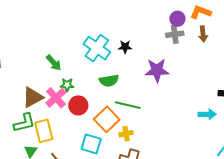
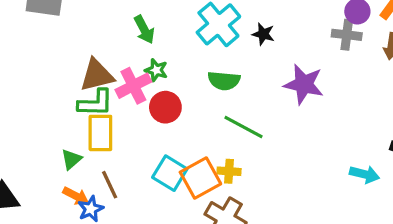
orange square: (107, 119) -> (200, 178), moved
green L-shape: (24, 123) -> (95, 103), moved

